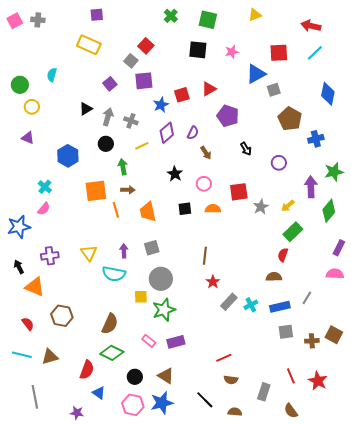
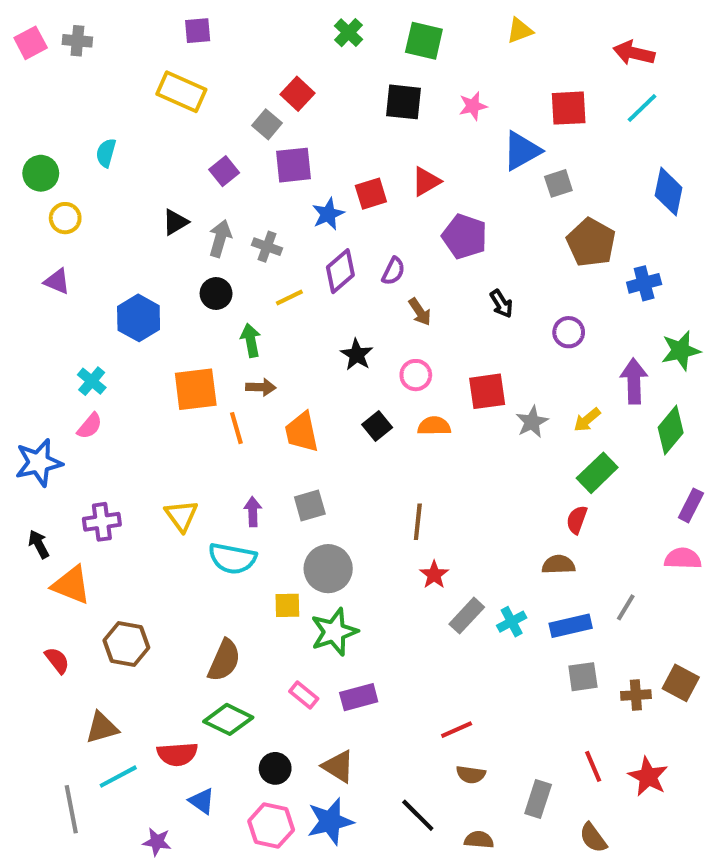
black square: (185, 209) -> (377, 426), turned -32
cyan line: (22, 355) -> (118, 777), moved, turned -42
red semicircle: (87, 370) -> (177, 754), turned 66

